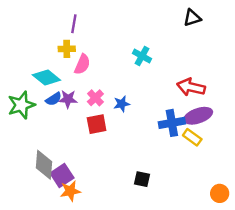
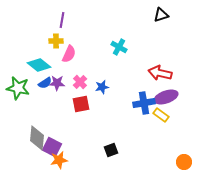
green star: (21, 105) -> (18, 88), turned 30
purple square: (62, 175) -> (52, 147), turned -30
black square: (142, 179) -> (111, 150), moved, turned -32

